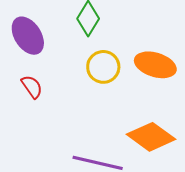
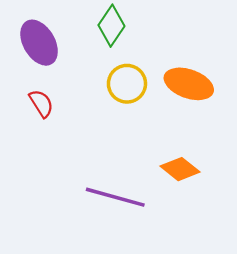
orange diamond: (151, 137) -> (180, 169), size x0.7

